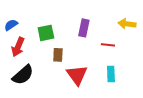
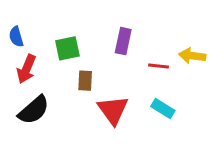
yellow arrow: (127, 24) -> (192, 56), moved
blue semicircle: (11, 25) -> (16, 37), turned -72
cyan rectangle: (111, 74) -> (163, 109), turned -56

